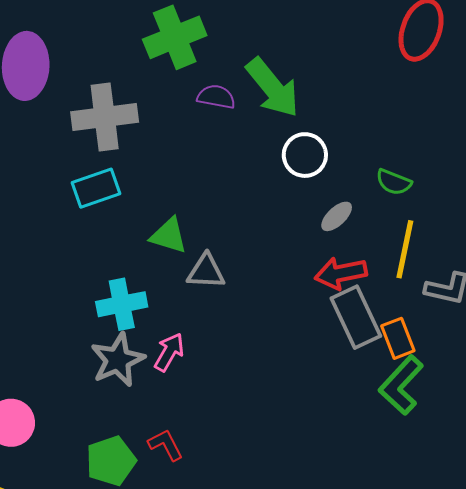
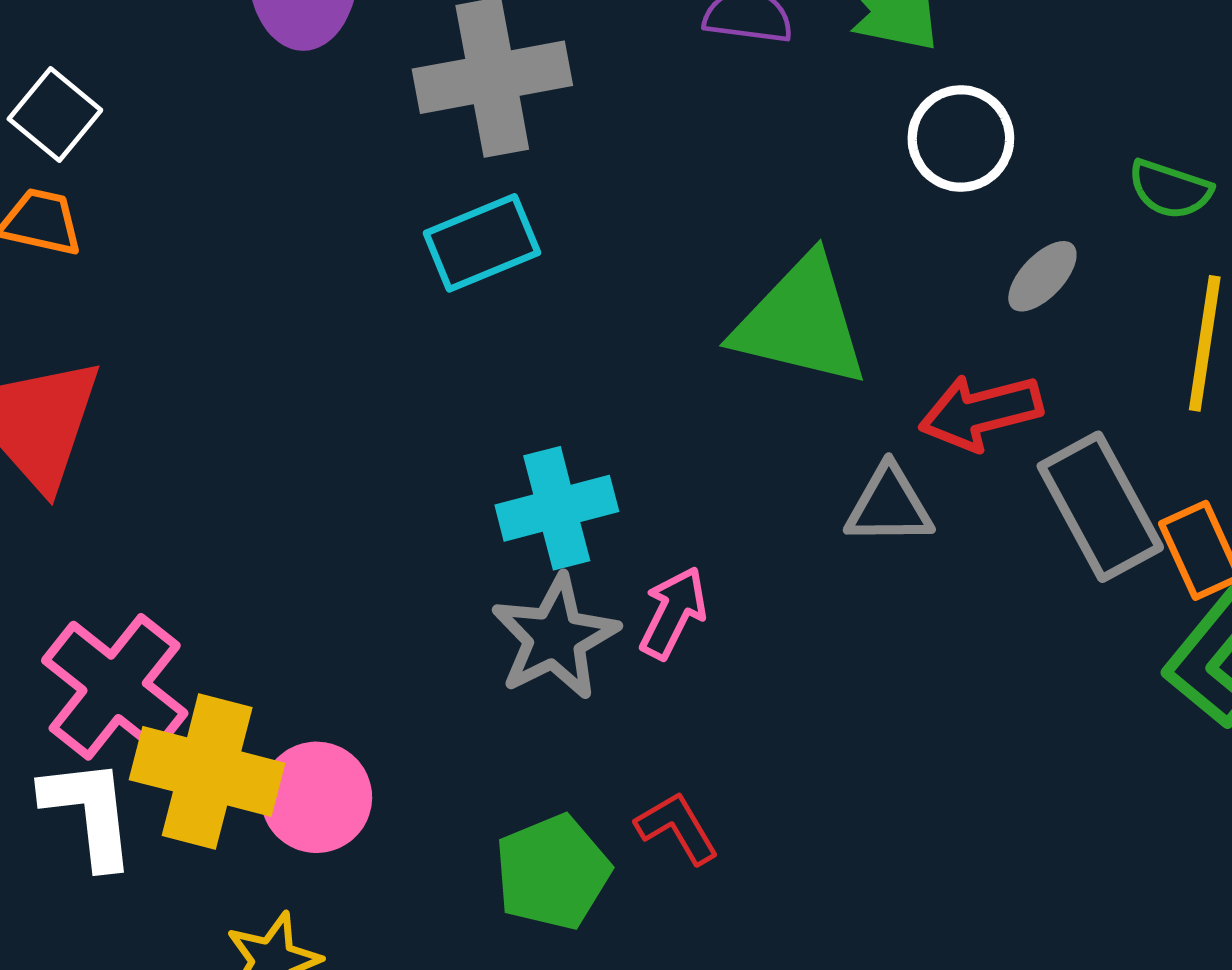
green triangle: (169, 236) -> (801, 322), moved, size x1.6
gray triangle: (206, 271) -> (889, 505), moved
red arrow: (341, 273) -> (981, 412), moved

